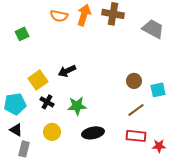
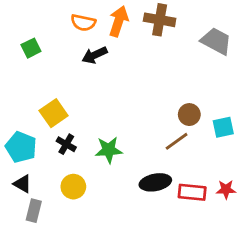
black arrow: (67, 71) -> (95, 55), moved
cyan pentagon: (15, 104) -> (21, 147), turned 30
brown line: (136, 110) -> (177, 141), moved
black ellipse: (93, 133) -> (155, 182), moved
red star: (159, 146) -> (226, 189), moved

